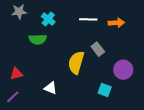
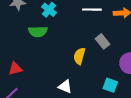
yellow semicircle: (76, 63) -> (79, 56), size x0.7
white triangle: (51, 88) -> (65, 87), moved

